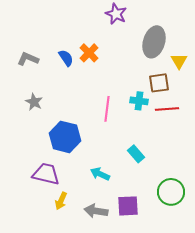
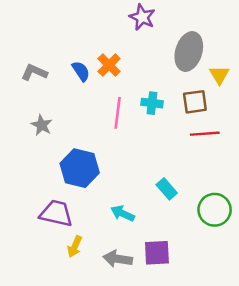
cyan cross: (139, 101) -> (152, 103), moved
pink line: (107, 109) -> (118, 113), moved
green circle: (171, 192) -> (215, 210), moved

